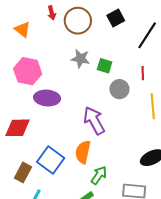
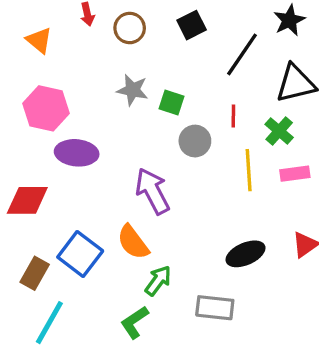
brown circle: (78, 21) -> (130, 28), size x0.7
orange semicircle: (83, 152) -> (133, 242), turned -50

